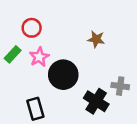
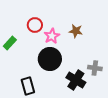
red circle: (32, 28) -> (35, 25), moved
pink star: (39, 57) -> (52, 36), moved

